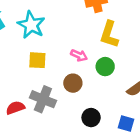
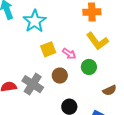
yellow L-shape: (109, 34) -> (97, 41), turned -65
yellow square: (37, 60) -> (48, 49), moved, turned -35

